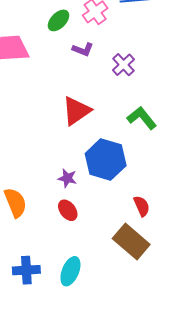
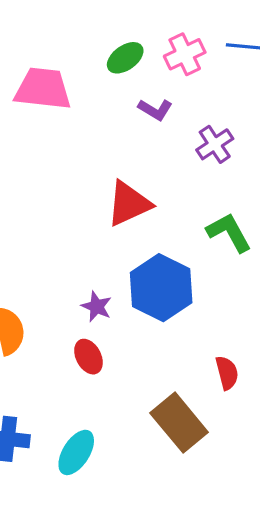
red semicircle: (142, 206) -> (227, 373), moved

